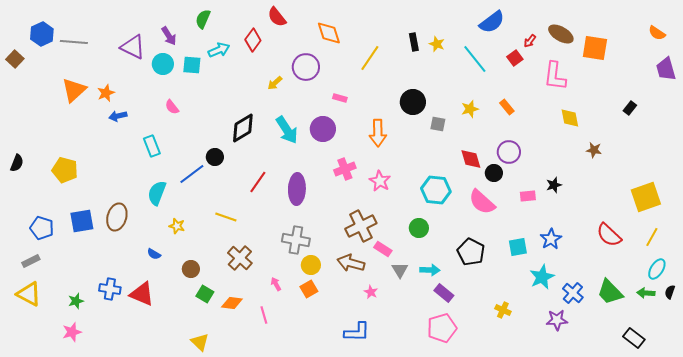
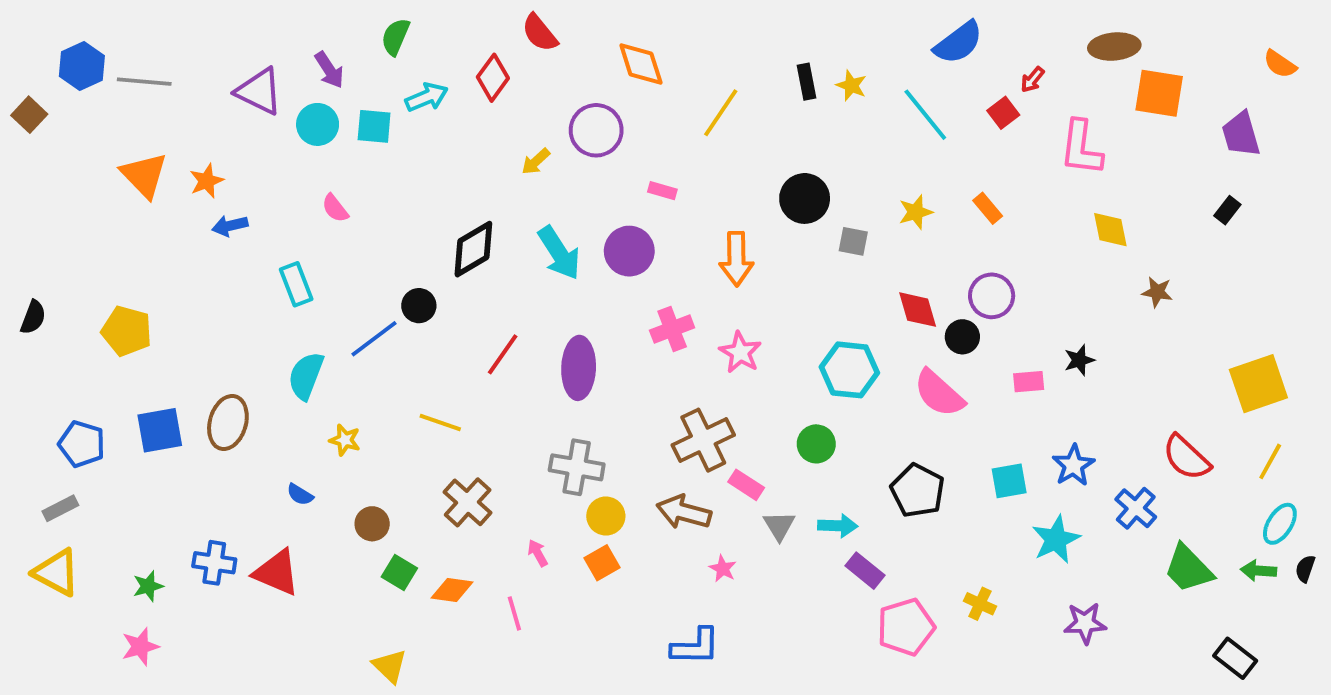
brown ellipse: (561, 34) -> (1114, 47), moved, turned -35
purple trapezoid: (666, 69) -> (1241, 134), moved
orange triangle: (74, 90) -> (144, 175), turned -32
blue cross: (573, 293) -> (1136, 508), moved
pink pentagon: (442, 328) -> (906, 627), moved

